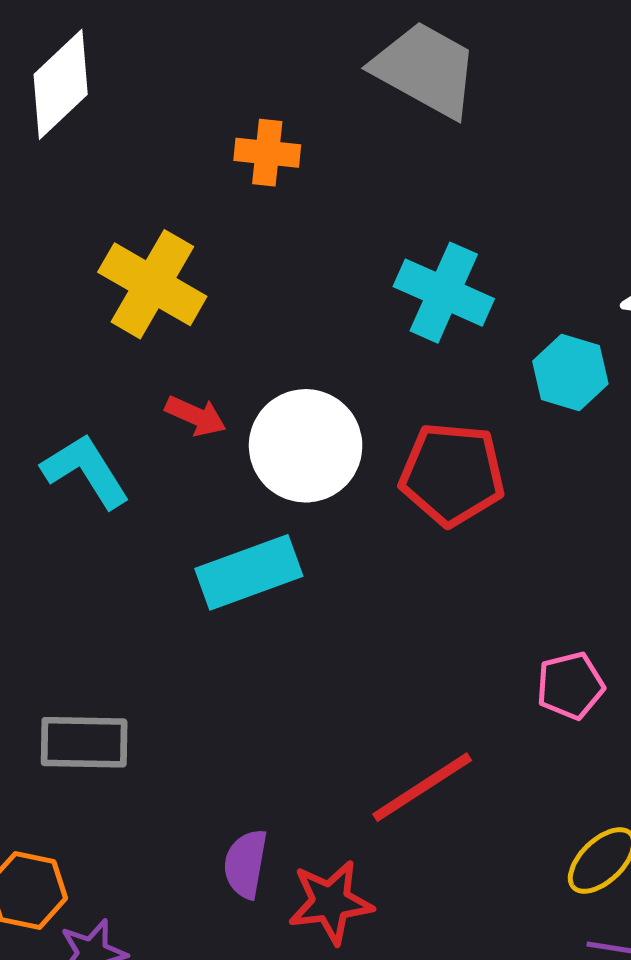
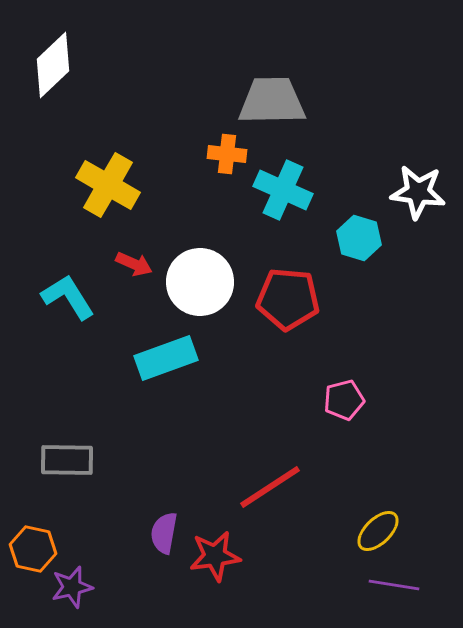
gray trapezoid: (425, 69) -> (272, 101), moved, turned -30
orange cross: (267, 153) -> (227, 154), moved
pink pentagon: (570, 686) -> (344, 400), moved

